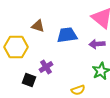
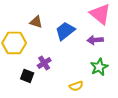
blue trapezoid: (67, 35) -> (65, 31), turned -30

